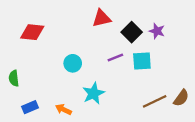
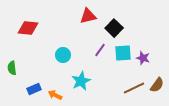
purple star: (157, 31) -> (143, 58), moved
purple line: (115, 58) -> (100, 50), turned -32
blue rectangle: (30, 107) -> (34, 89), moved

